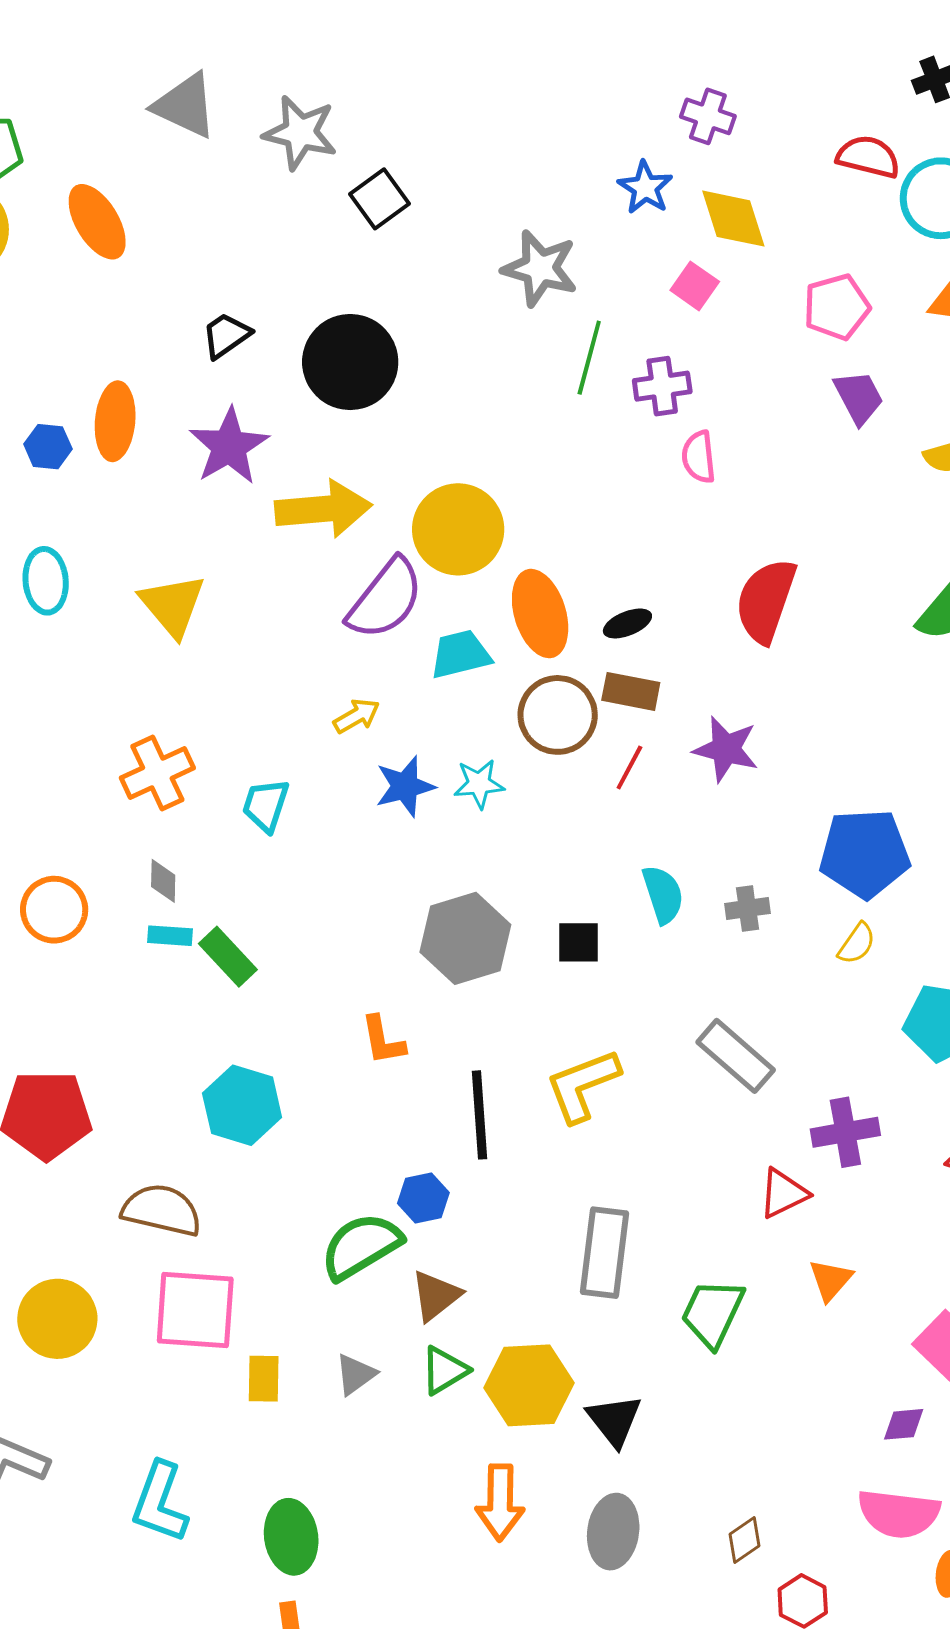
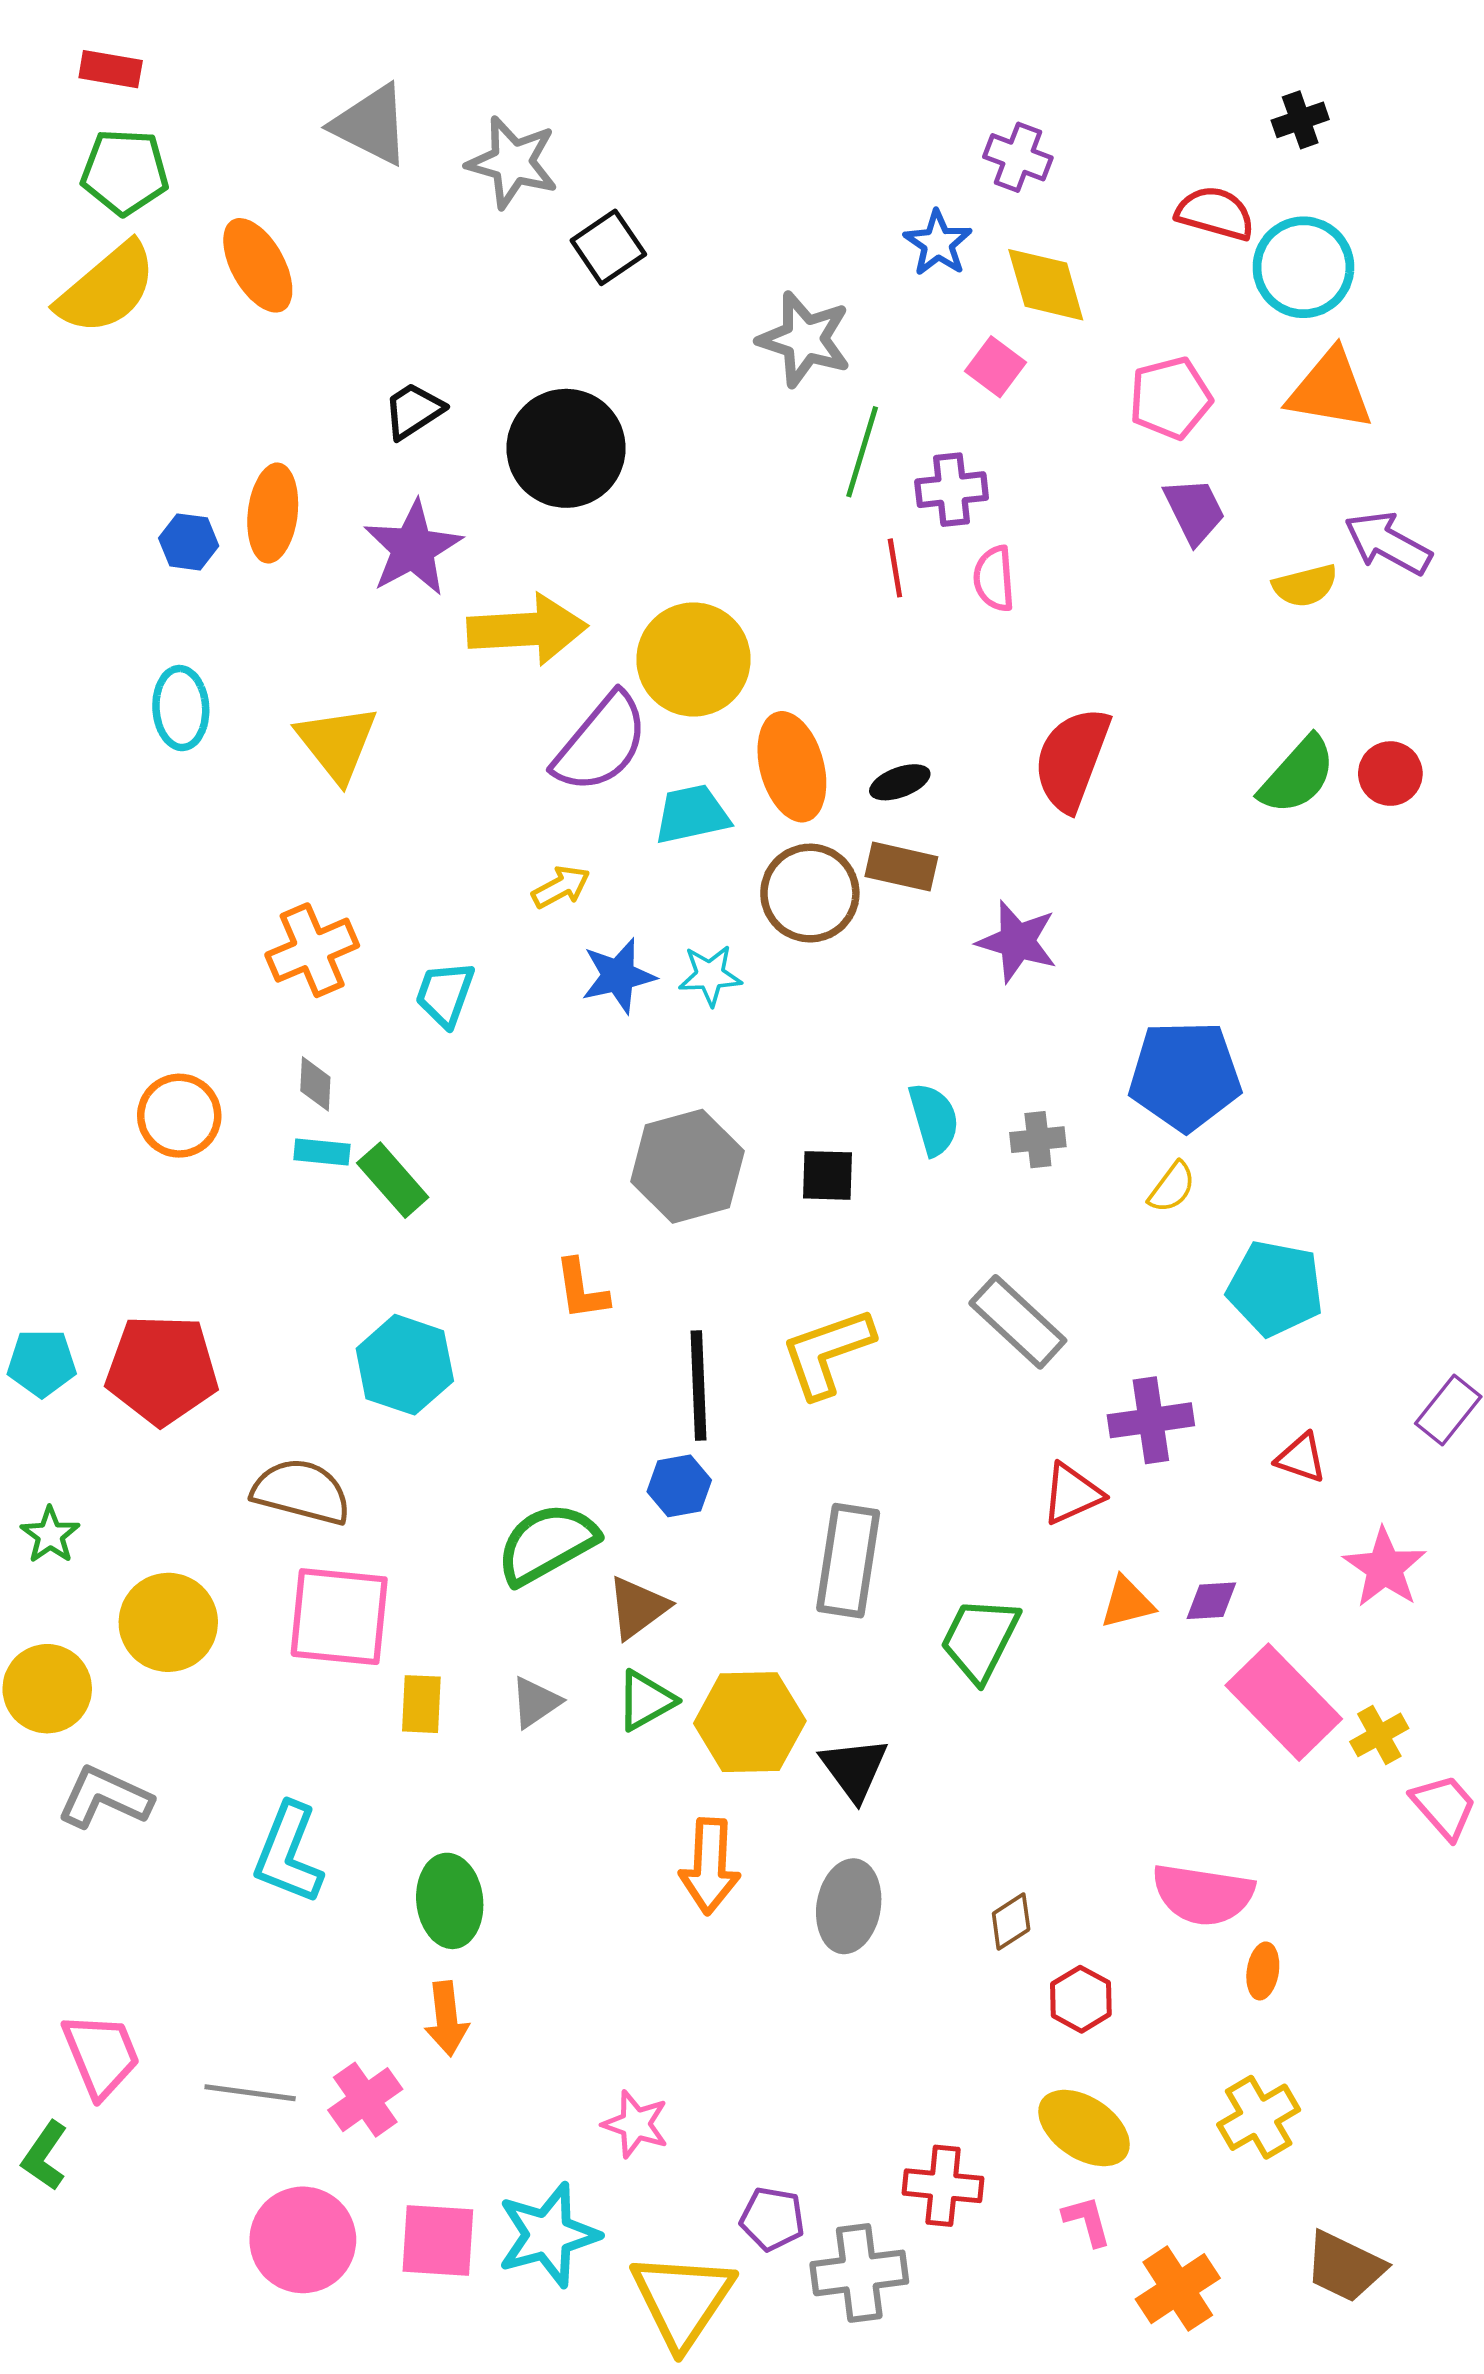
red line: (629, 767) -> (895, 568), moved, turned -39
blue hexagon: (423, 1198) -> (679, 1486), moved
orange triangle: (830, 1280) -> (1127, 1603), turned 33
purple diamond: (904, 1424) -> (1211, 1601), moved

